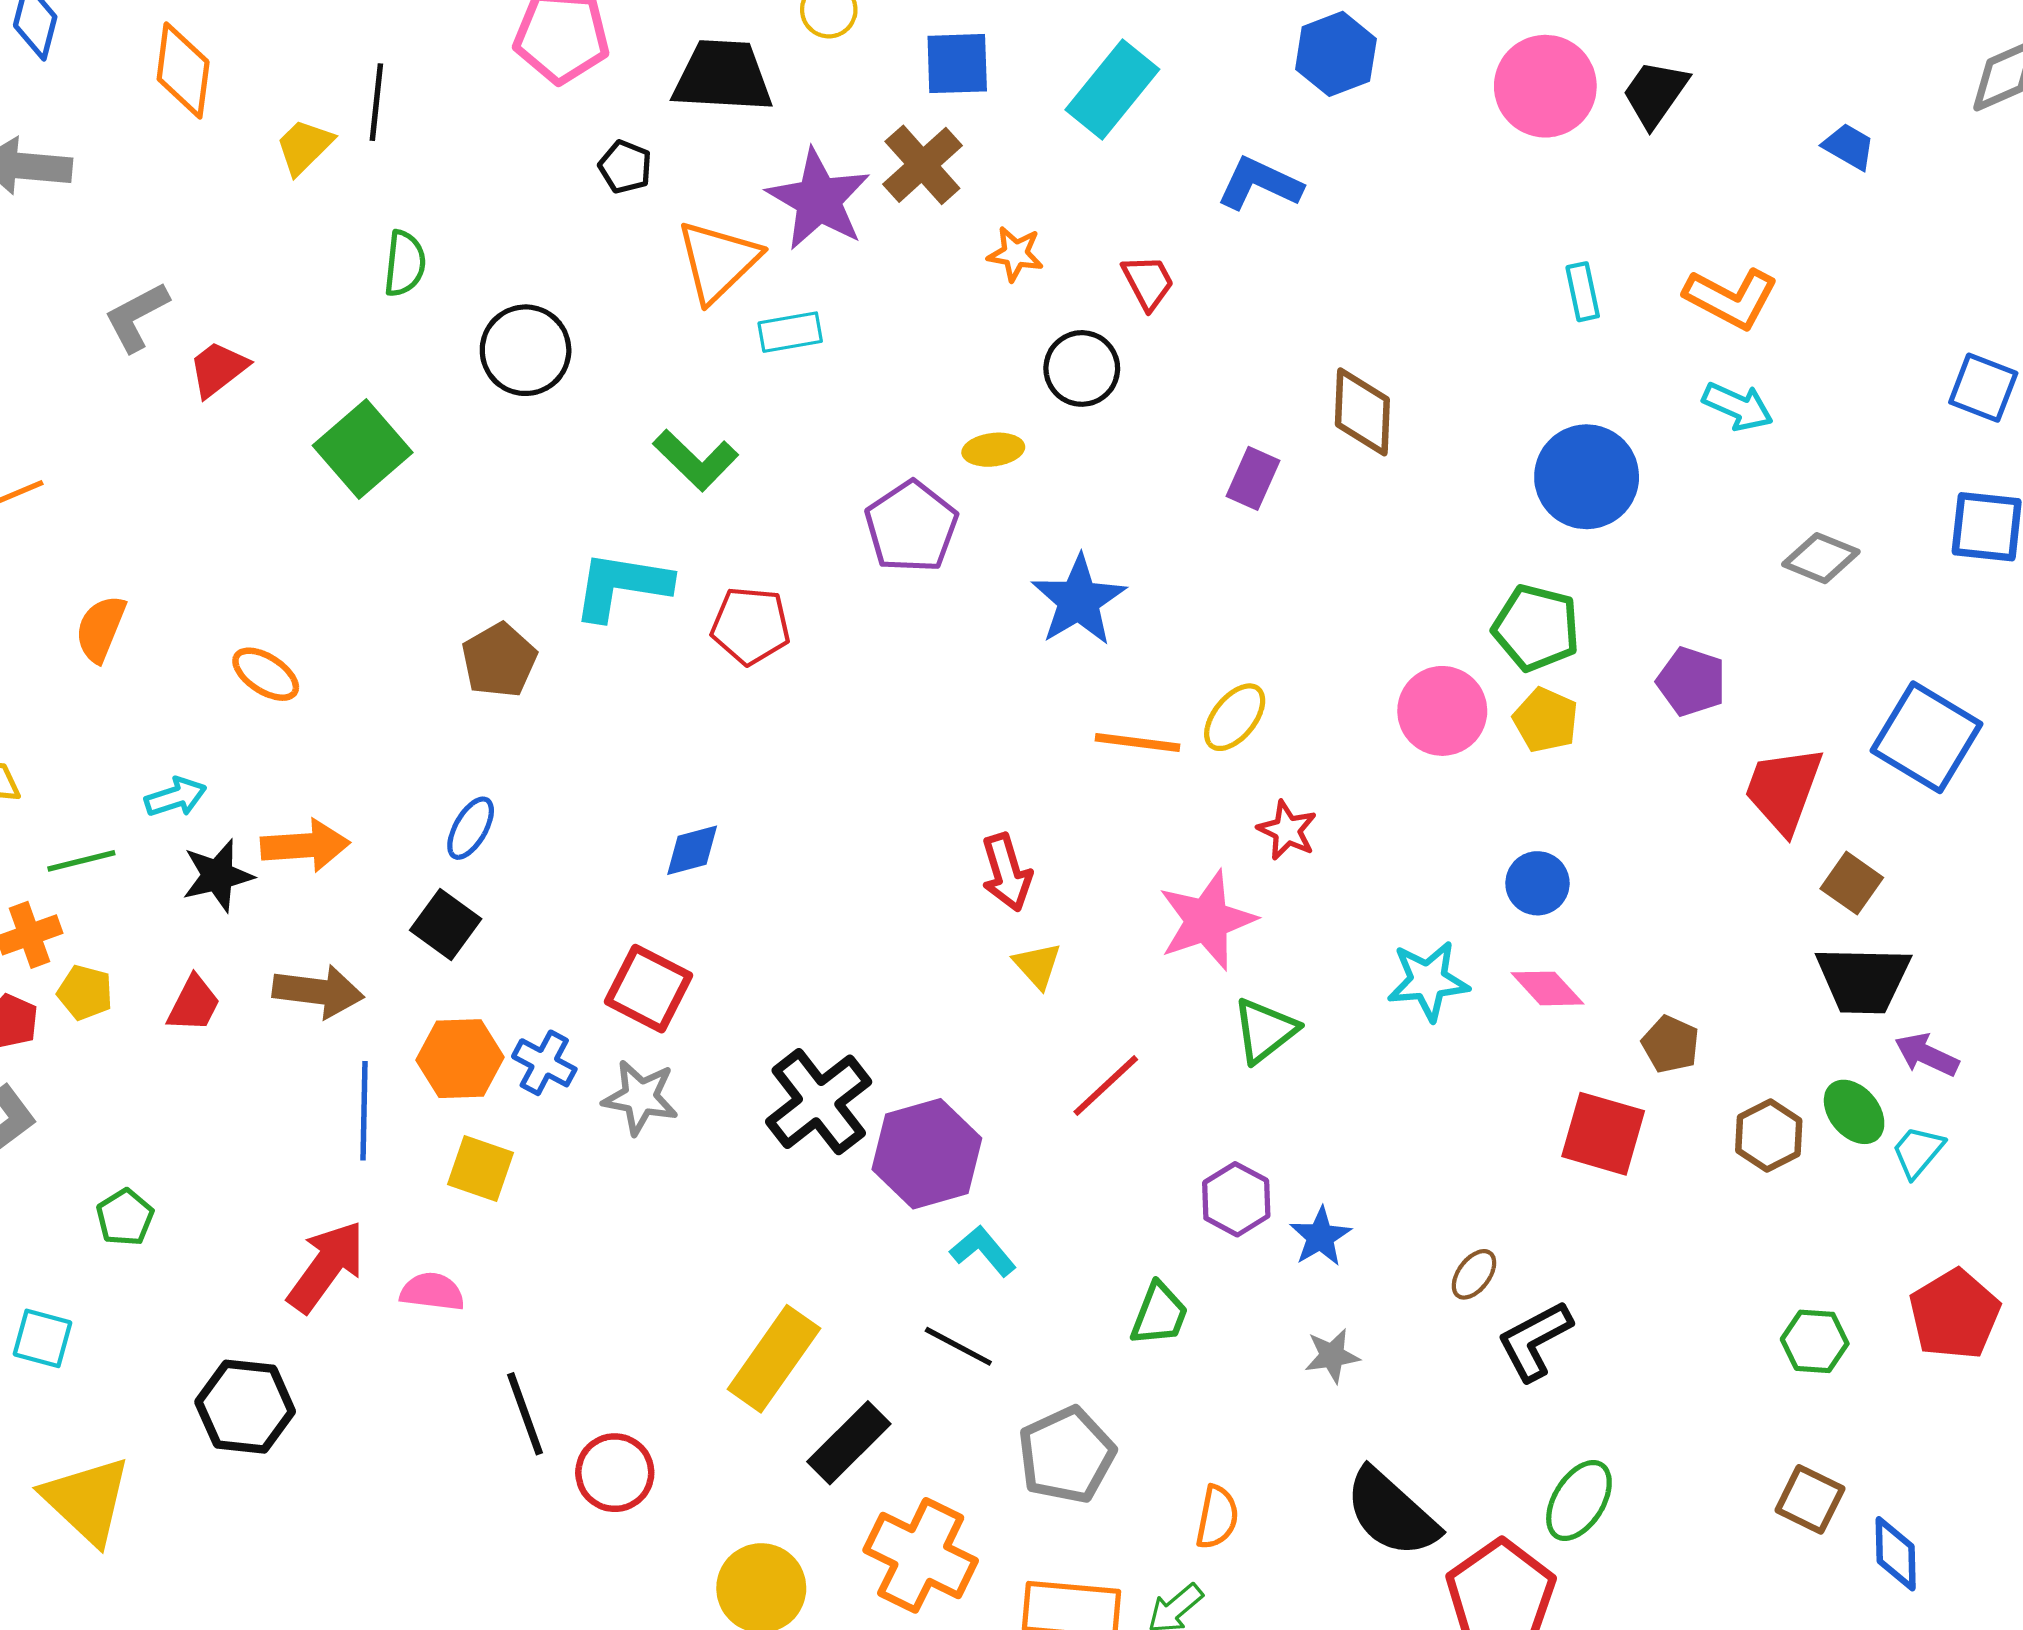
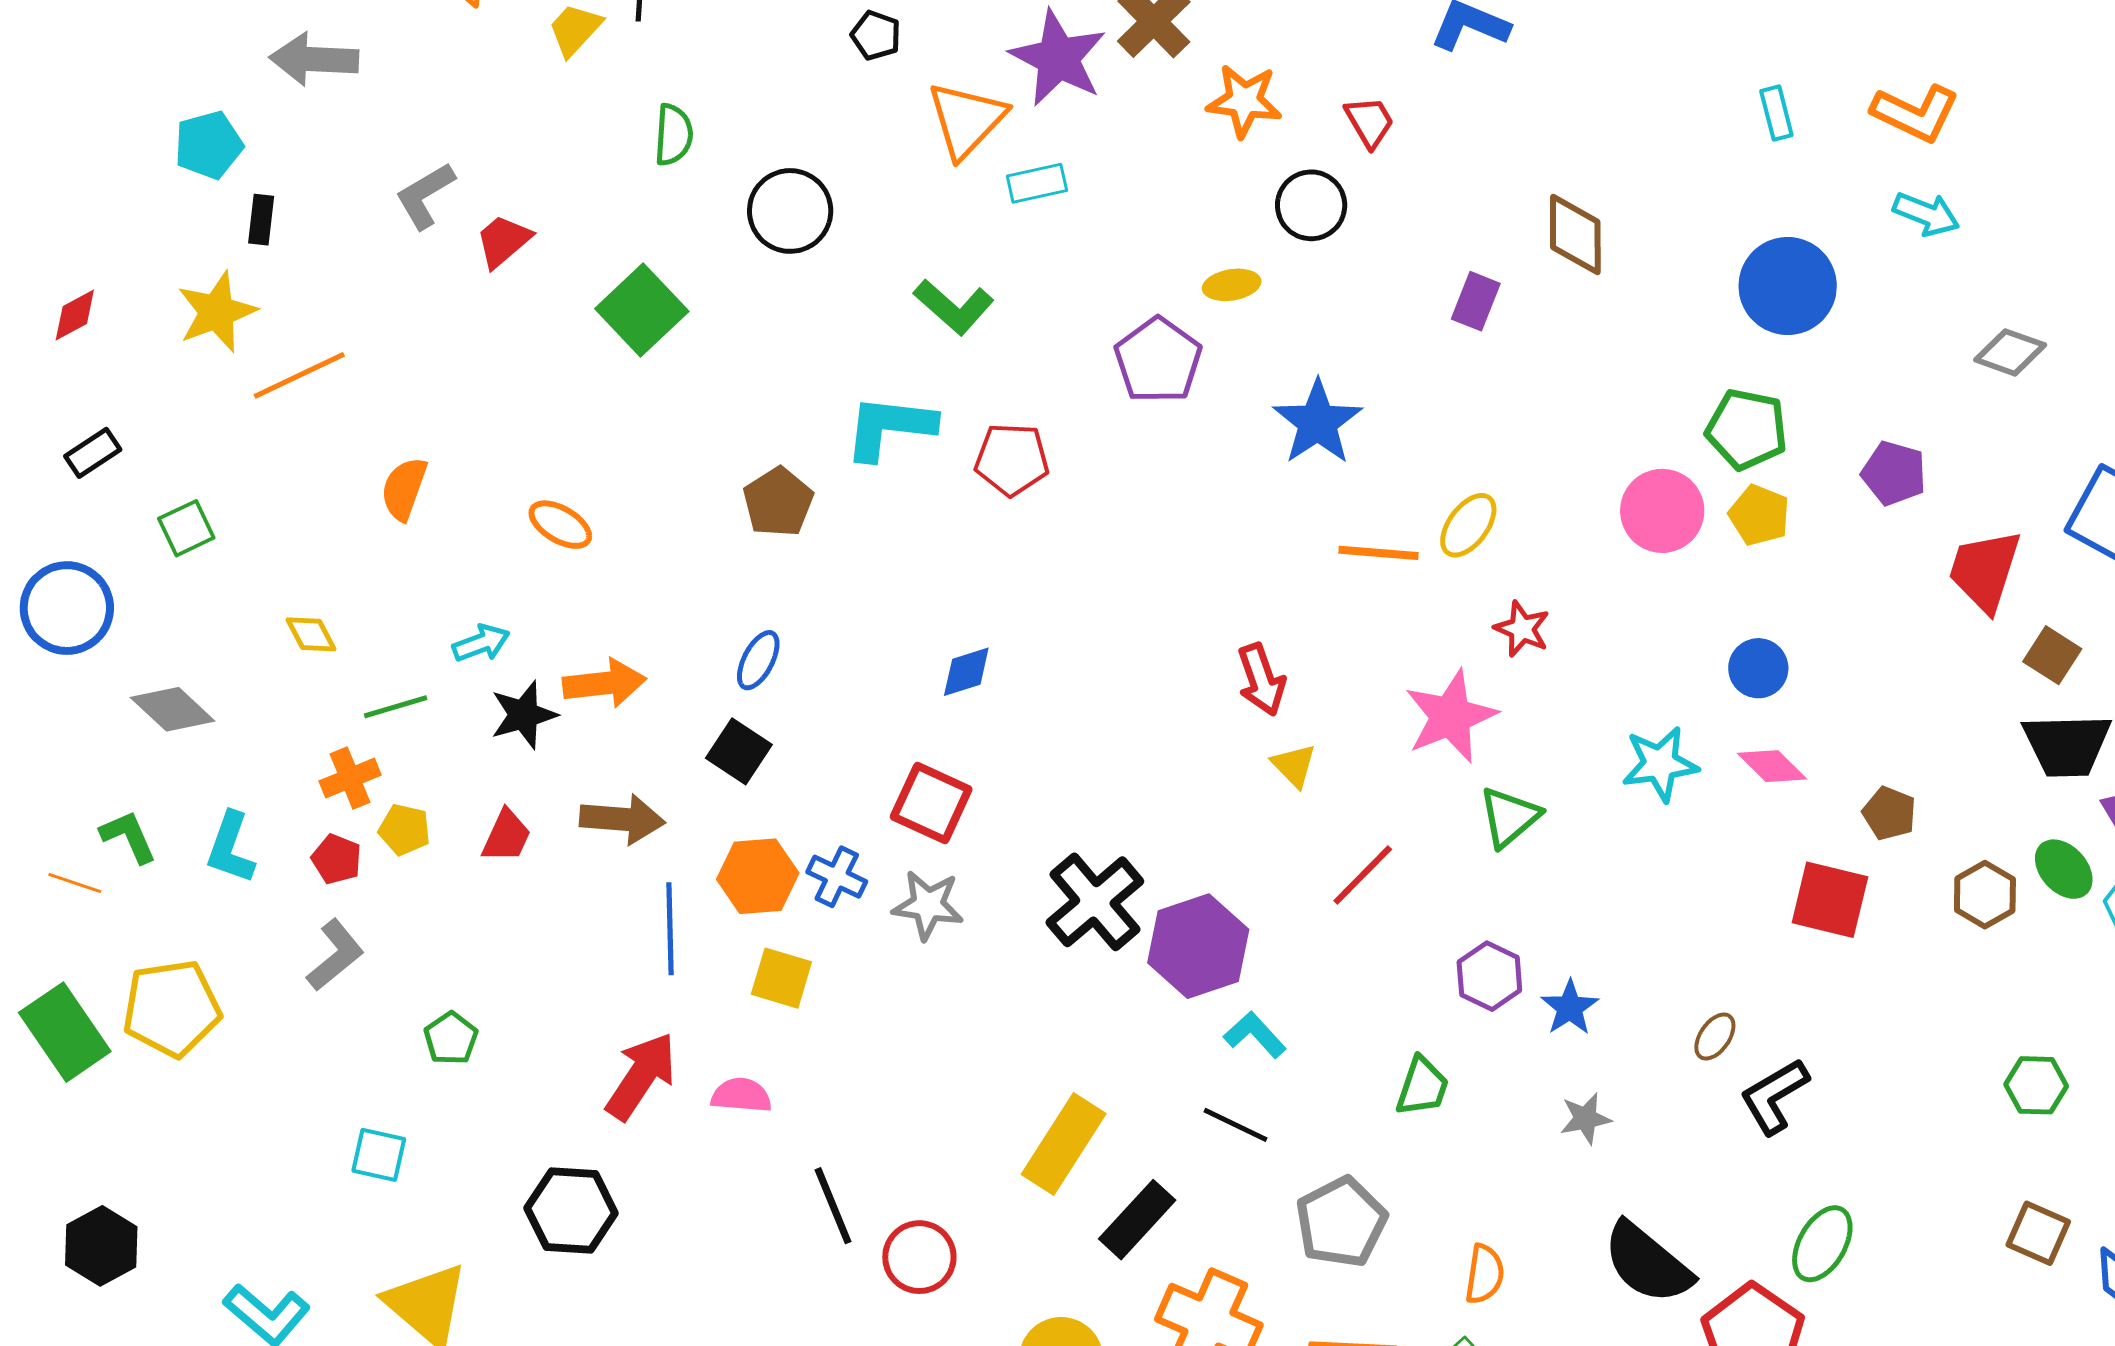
orange star: (1015, 254) -> (1244, 101), size x1.4

